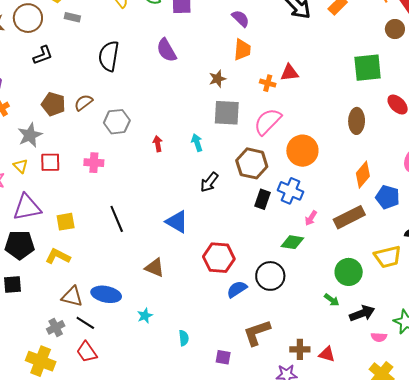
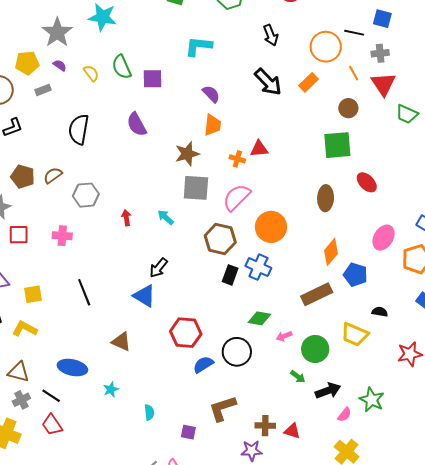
gray rectangle: (72, 17) -> (43, 90), turned -35
brown circle: (395, 29) -> (348, 108), moved
brown star: (217, 79) -> (187, 154), size x1.4
cyan arrow: (197, 143) -> (166, 217), turned -30
black arrow: (209, 182) -> (159, 268), moved
pink arrow: (311, 218) -> (284, 336), moved, turned 35
yellow trapezoid: (388, 257) -> (355, 334), turned 36
brown triangle: (72, 297) -> (19, 372), moved
pink semicircle: (379, 337) -> (344, 415), turned -56

